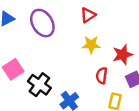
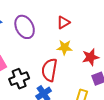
red semicircle: (102, 76) -> (49, 70), moved, size x1.6
black cross: (39, 85) -> (19, 79), turned 30

